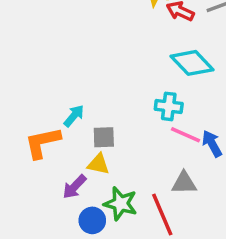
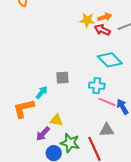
gray square: (104, 137) -> (62, 78), moved

